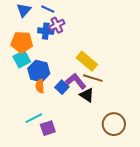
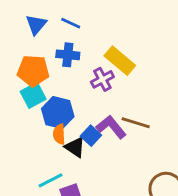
purple cross: (57, 25) -> (102, 79), moved
yellow rectangle: (87, 61) -> (120, 61), moved
black triangle: (87, 95) -> (75, 147), moved

